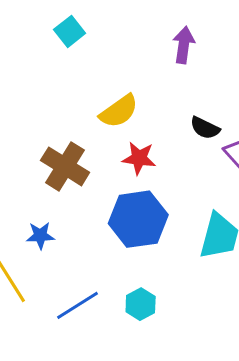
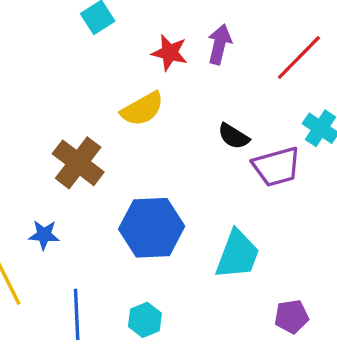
red star: (139, 158) -> (170, 53), moved
blue line: (78, 305) -> (77, 314), turned -66

